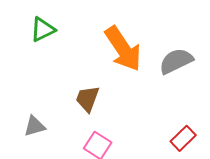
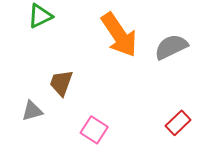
brown trapezoid: (87, 99) -> (61, 83), moved

